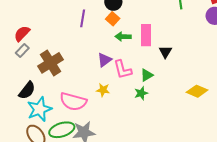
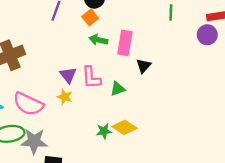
purple triangle: (104, 60) -> (68, 75), moved, turned -42
yellow diamond: (197, 91) -> (124, 127), moved
green star: (141, 93) -> (104, 131), moved

